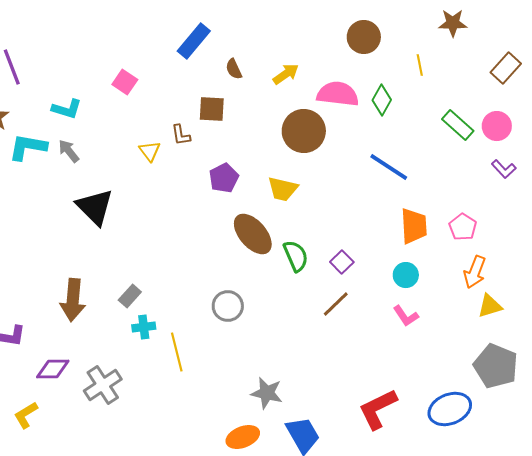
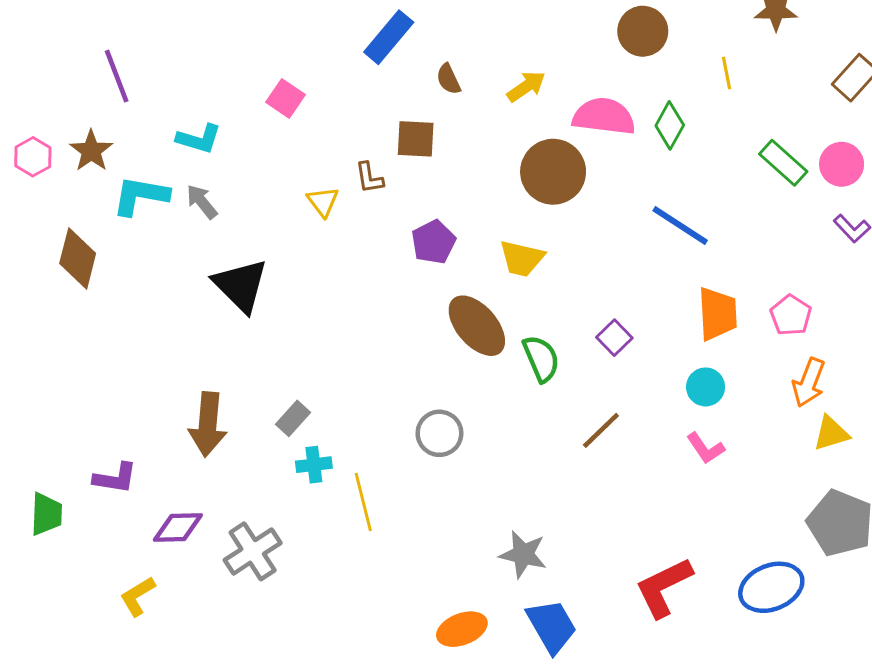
purple square: (342, 262) -> (614, 338), moved
gray star: (267, 393) -> (523, 554), moved

